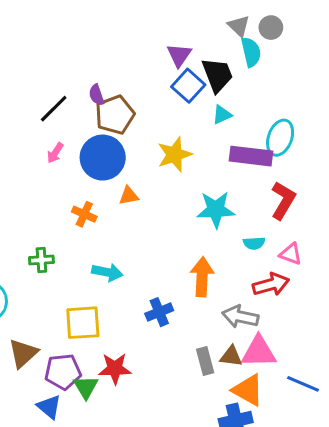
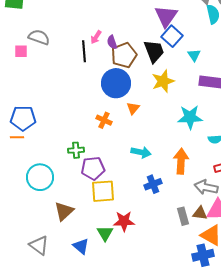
purple triangle: (179, 55) -> (166, 16), size x1.4
black trapezoid: (217, 75) -> (154, 51), moved
black line: (54, 109) -> (84, 51), turned -50
cyan triangle: (222, 115) -> (194, 55), turned -40
pink arrow: (55, 153) -> (96, 37), moved
orange triangle: (129, 196) -> (133, 108), turned -40
cyan arrow: (107, 272) -> (141, 152), moved
purple pentagon: (63, 372) -> (93, 168), moved

